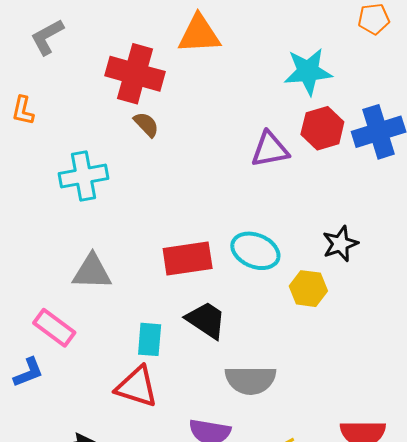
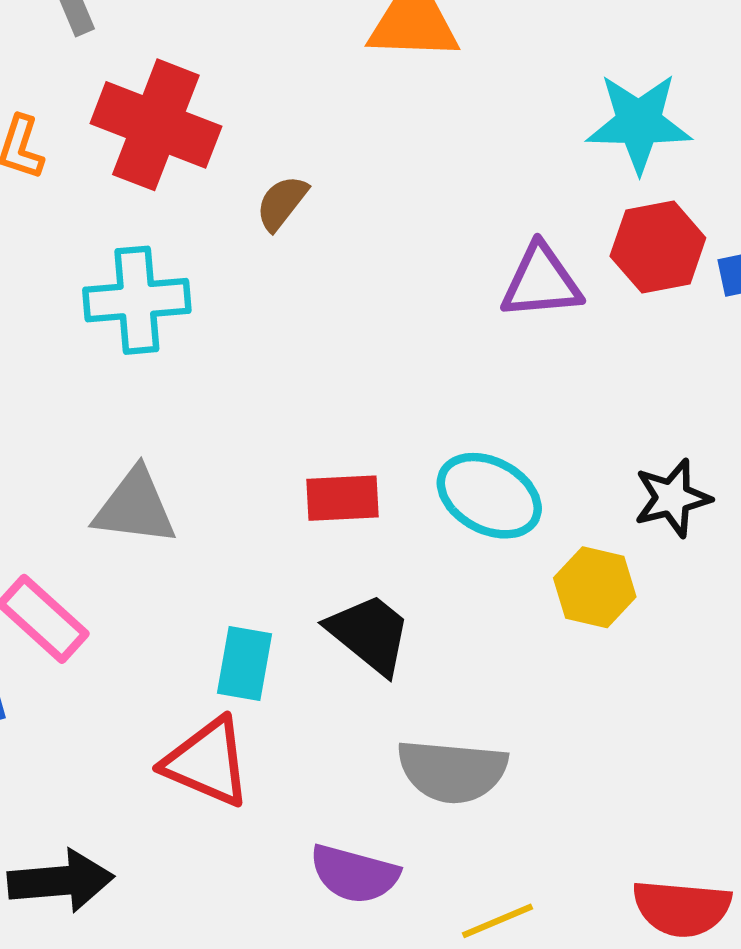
red cross: (135, 74) -> (156, 125), moved
brown semicircle: (146, 124) -> (282, 203), turned -104
red rectangle: (188, 258) -> (343, 498), size x0.7

